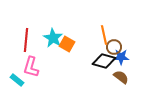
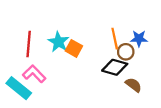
blue star: (121, 57) -> (139, 39), moved
pink L-shape: (31, 67) -> (34, 74), turned 120
cyan rectangle: (17, 80) -> (19, 88), size x1.6

